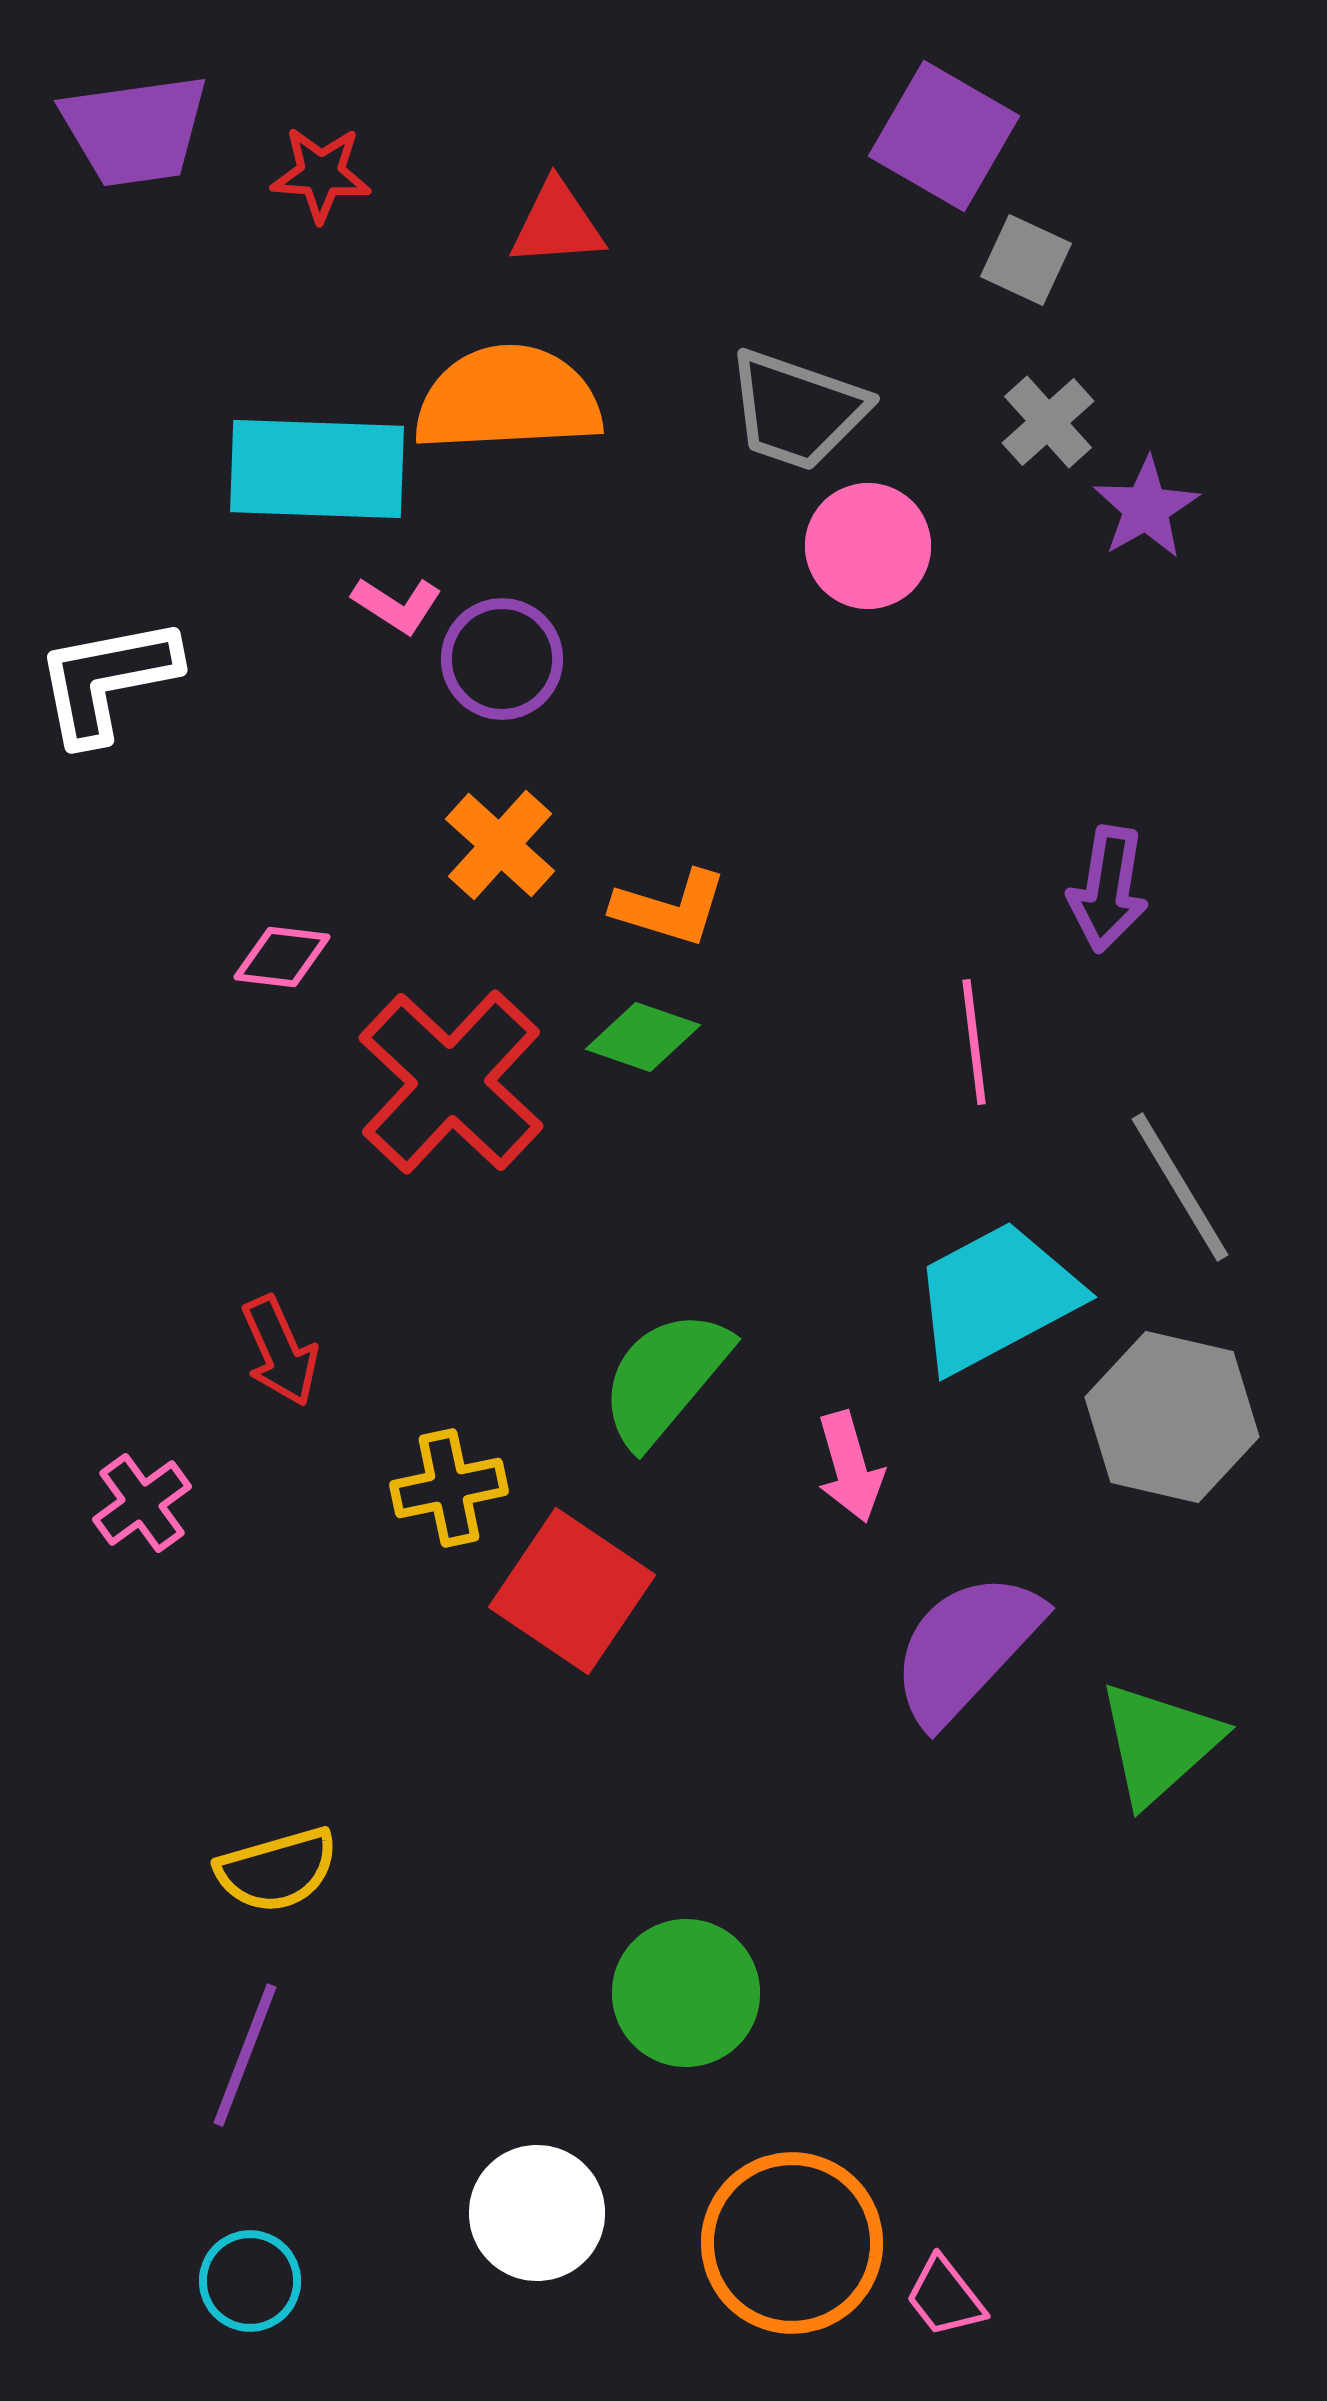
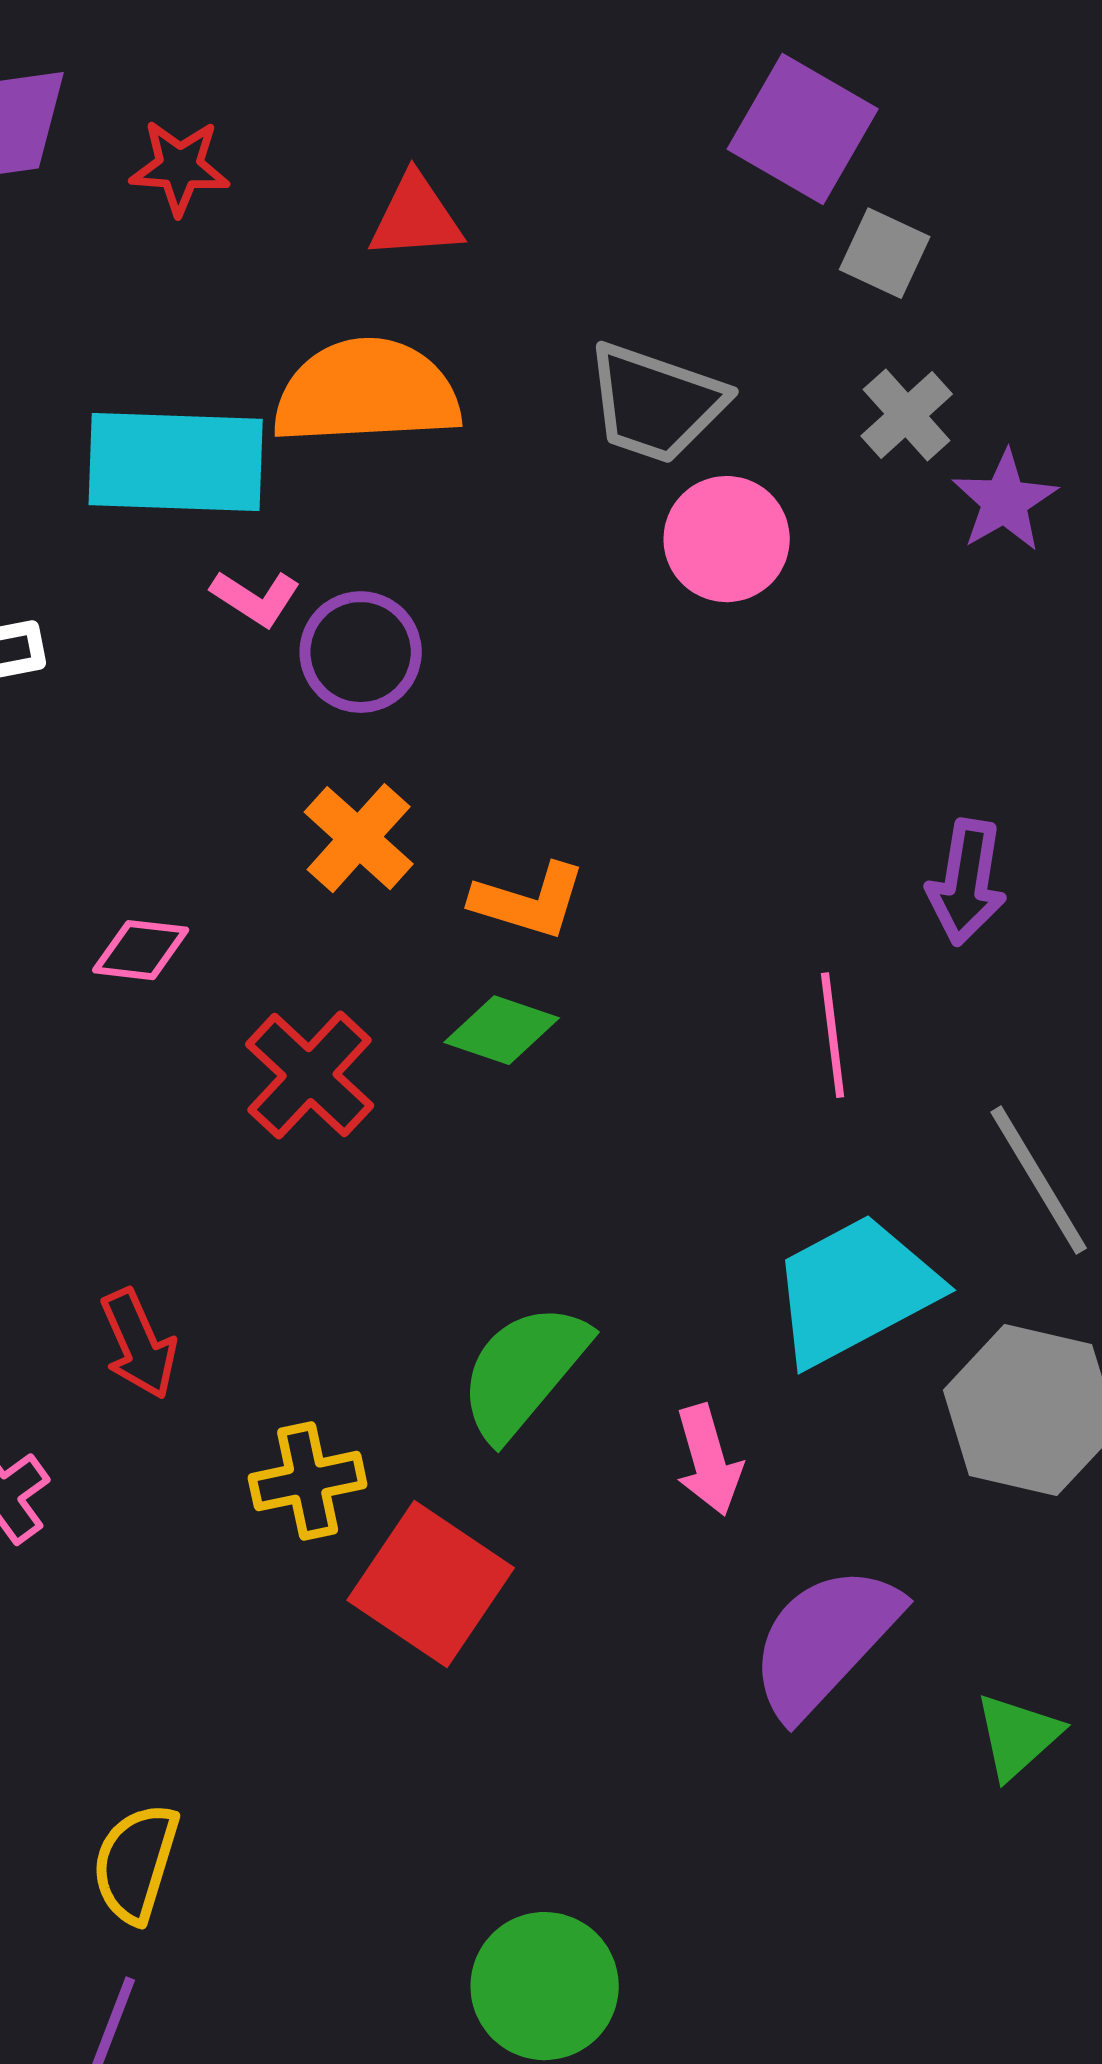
red cross: (451, 1082) -> (310, 1075), size x0.7
green triangle: (1159, 1743) -> (1018, 1736), size x0.7
yellow semicircle: (277, 1870) -> (136, 1863), turned 123

